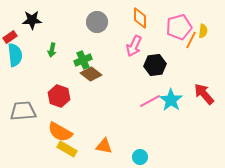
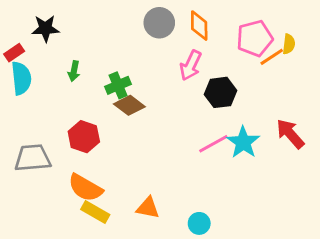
gray circle: (97, 22) -> (159, 23), moved
orange line: (191, 40) -> (272, 57), turned 30

